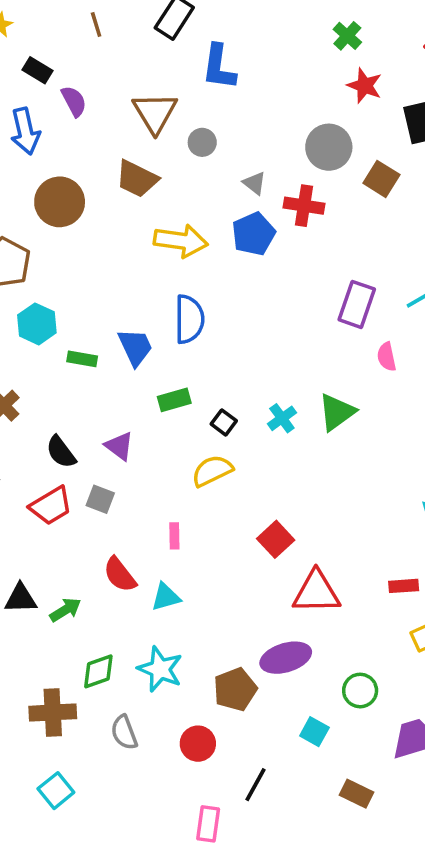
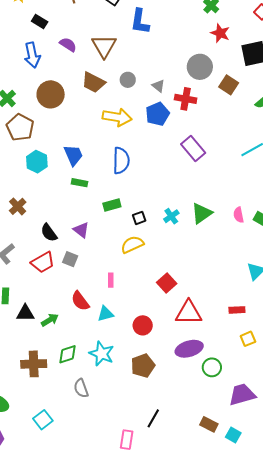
purple semicircle: (74, 101) -> (68, 45), moved, turned -30
gray circle: (202, 142) -> (128, 80), moved
purple rectangle: (357, 304) -> (193, 149), moved, turned -60
blue trapezoid: (135, 347) -> (73, 155), moved
pink semicircle: (387, 357) -> (239, 215), moved
green rectangle: (82, 359) -> (79, 183), moved
black square: (224, 422) -> (139, 218), turned 32
purple ellipse: (286, 658) -> (189, 349), moved
brown cross: (53, 712) -> (34, 364), moved
cyan square: (314, 732) -> (233, 435), moved
red circle: (198, 744) -> (143, 325), moved

